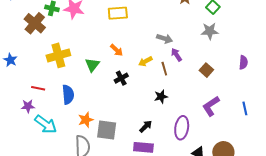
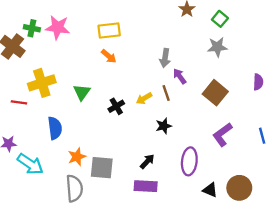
gray arrow: (165, 39) -> (165, 58), turned 84
orange arrow: (116, 50) -> (109, 56), moved
yellow arrow: (145, 61) -> (144, 98), moved
brown square: (206, 70) -> (215, 93), size x1.5
red line: (38, 88) -> (19, 102), moved

